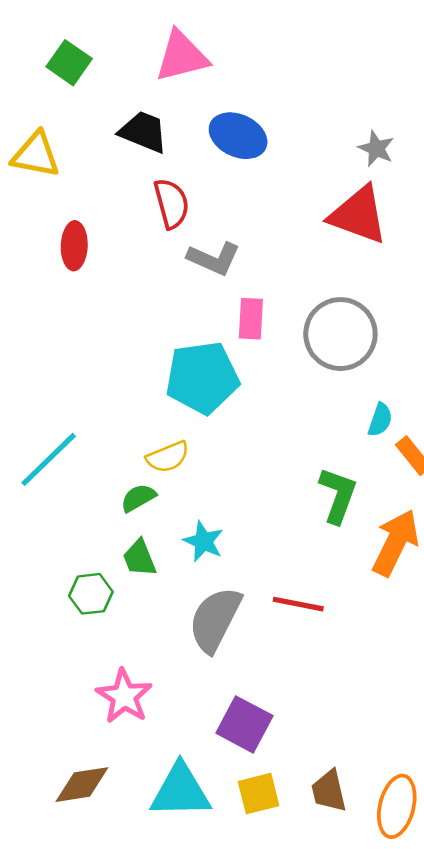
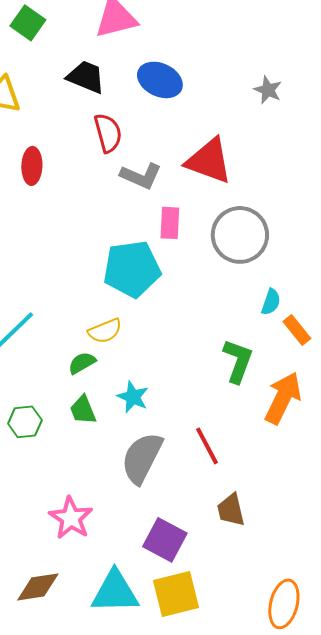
red triangle: (358, 215) -> (209, 161), moved
green hexagon: (91, 594) -> (25, 422), moved
red line: (298, 604) -> (207, 446), turned 51
brown trapezoid: (329, 791) -> (231, 510), moved
yellow square: (259, 794) -> (176, 594), size x1.4

